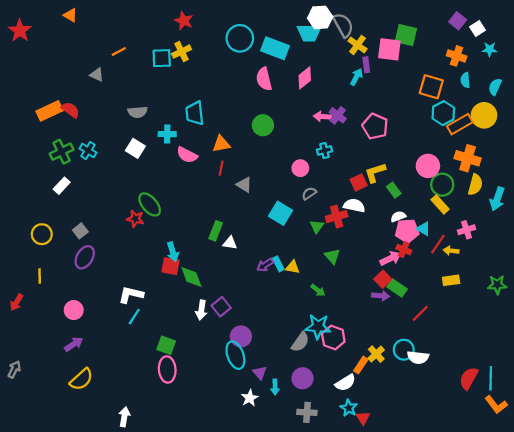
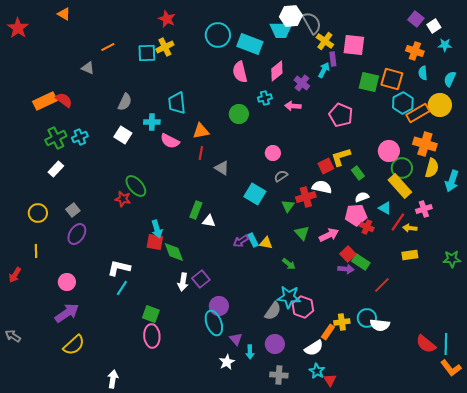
green square: (406, 35) -> (369, 82), moved
gray semicircle: (138, 112) -> (125, 102), turned -60
purple cross: (338, 115) -> (302, 83), moved
cyan cross: (88, 151) -> (80, 137), turned 35
cyan cross: (325, 151) -> (265, 98), moved
yellow rectangle: (440, 204) -> (400, 186), size x1.4
pink pentagon: (407, 231) -> (356, 215), moved
pink arrow: (391, 258) -> (329, 235), moved
purple arrow: (74, 344) -> (67, 313), size x1.4
yellow cross: (376, 354) -> (342, 322), turned 35
gray arrow: (14, 369) -> (13, 336), turned -84
red semicircle: (469, 378) -> (426, 344), turned -80

